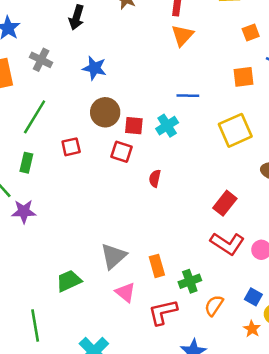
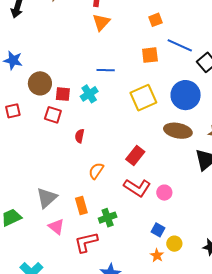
blue star: (94, 68) -> (13, 60), moved
orange semicircle: (214, 305) -> (96, 171), moved

